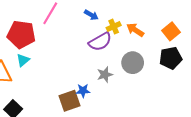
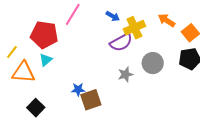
yellow cross: (114, 27) -> (134, 28), size x1.5
orange arrow: (135, 30) -> (167, 20), moved
blue star: (83, 91) -> (78, 89), moved

